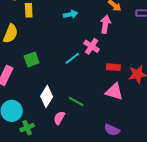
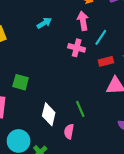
cyan line: (72, 58) -> (101, 37), moved
green square: (32, 59) -> (21, 82), turned -35
green line: (76, 101) -> (80, 109), turned 56

